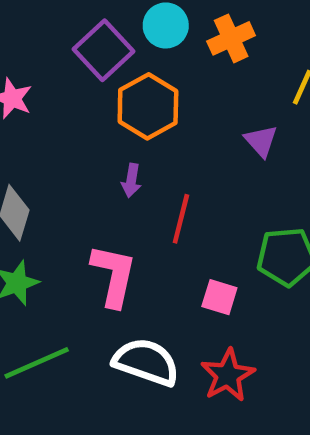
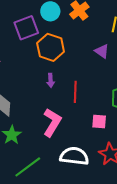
purple square: (104, 50) -> (26, 28), turned 35
pink L-shape: (114, 275) -> (52, 122), turned 32

